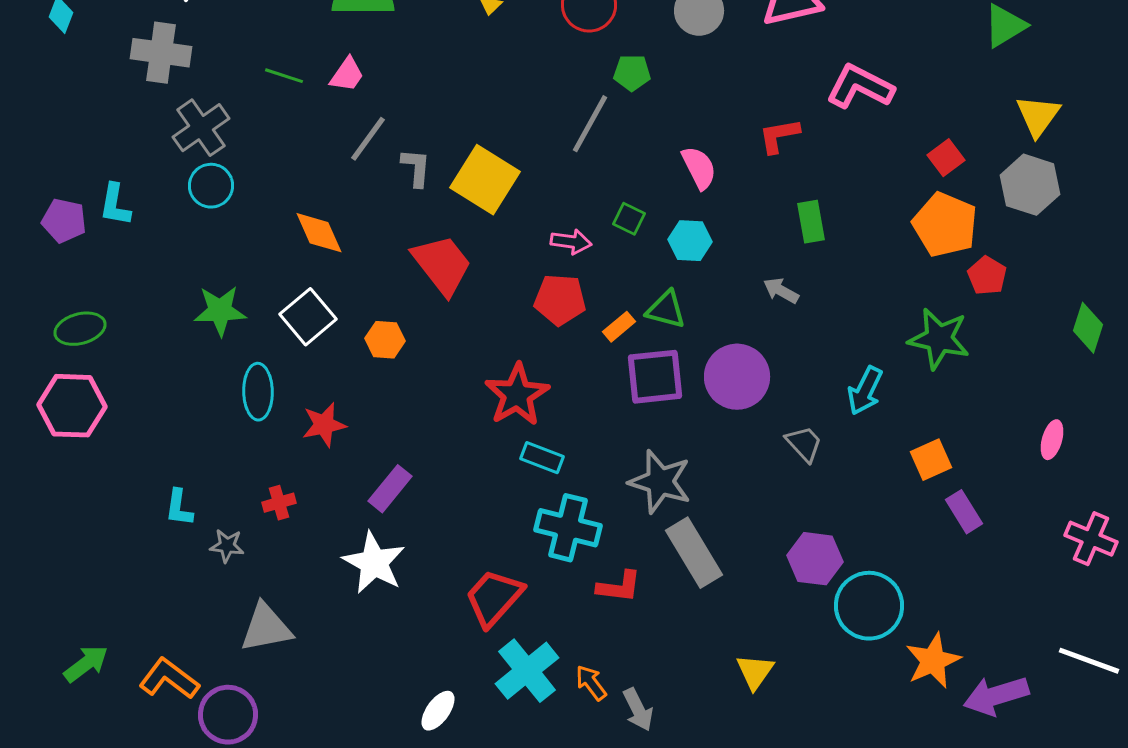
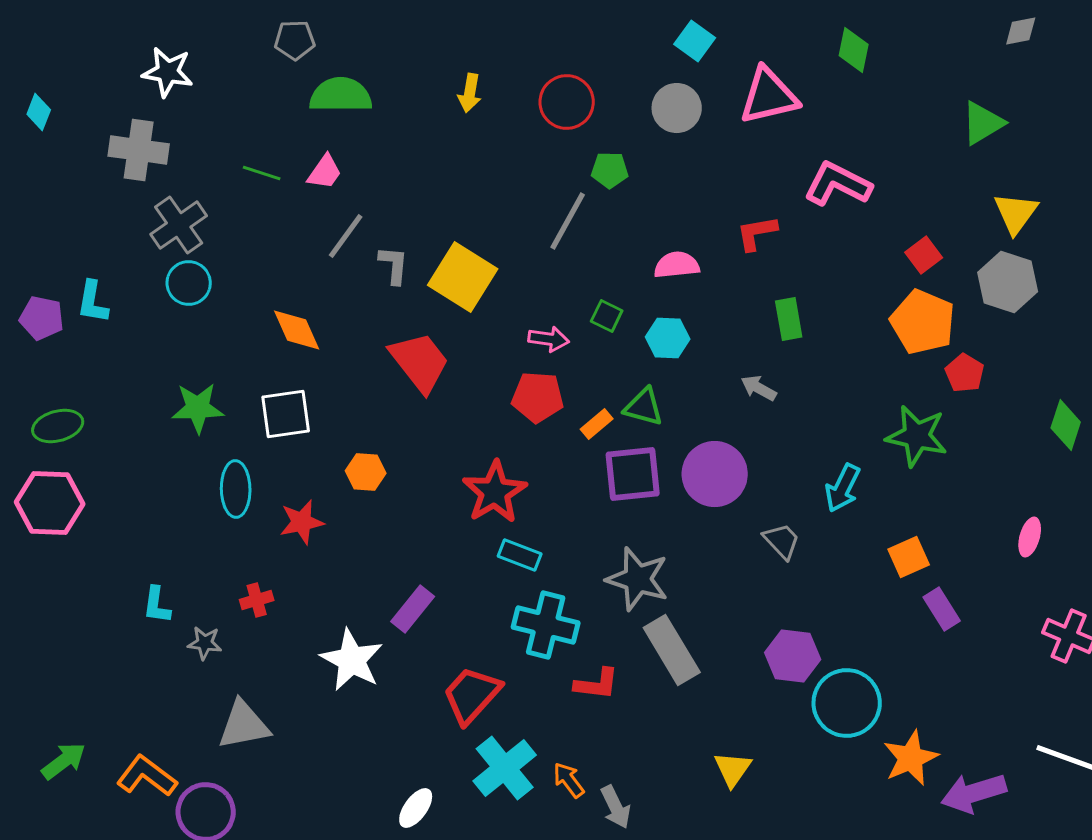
pink semicircle: (699, 168) -> (677, 265), turned -69
white square: (308, 317) -> (286, 414), turned 32
orange hexagon: (385, 340) -> (366, 472), moved
purple rectangle: (390, 489) -> (413, 609), moved

